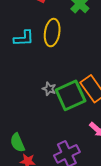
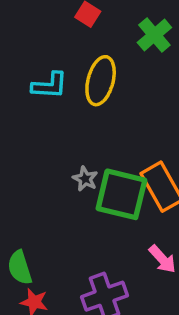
green square: (71, 95) -> (121, 194), turned 32

